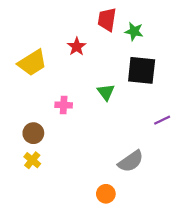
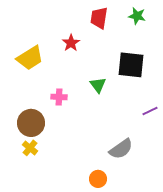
green star: (134, 31) -> (137, 16), moved
brown circle: (33, 133) -> (31, 123), size x1.4

